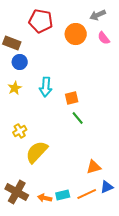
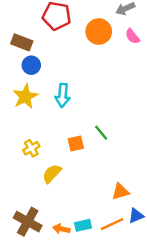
yellow star: (15, 88) -> (25, 96), size x1.5
orange square: (72, 98) -> (76, 143), moved
yellow semicircle: (37, 152) -> (52, 174), size x0.7

